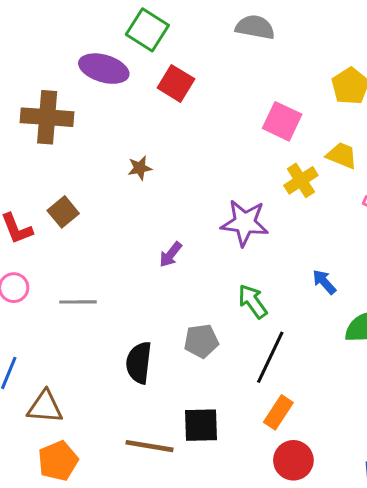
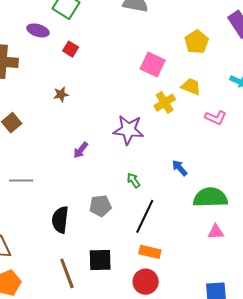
purple ellipse: (104, 69) -> (38, 30), size x0.7
red square: (176, 83) -> (71, 49), moved, size x0.7
green arrow: (253, 301) -> (133, 180), size x0.7
orange rectangle: (278, 412) -> (150, 252), turned 70
brown line: (150, 446) -> (67, 273), turned 60
red circle: (293, 460) -> (146, 282), moved

